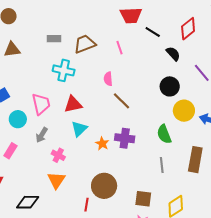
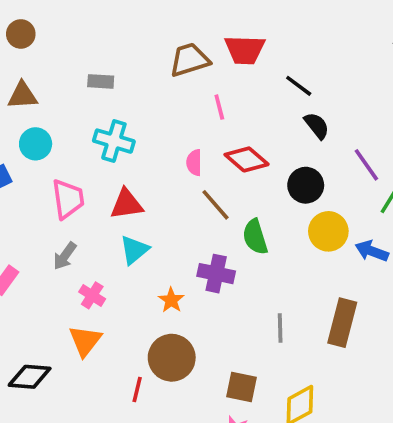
red diamond: (188, 29) -> (247, 159), moved, turned 75
black line: (153, 32) -> (299, 86), moved
brown trapezoid: (85, 44) -> (189, 60), moved
cyan circle: (18, 119) -> (36, 144), moved
green semicircle: (164, 134) -> (255, 237), moved
orange star: (102, 144) -> (171, 300), moved

